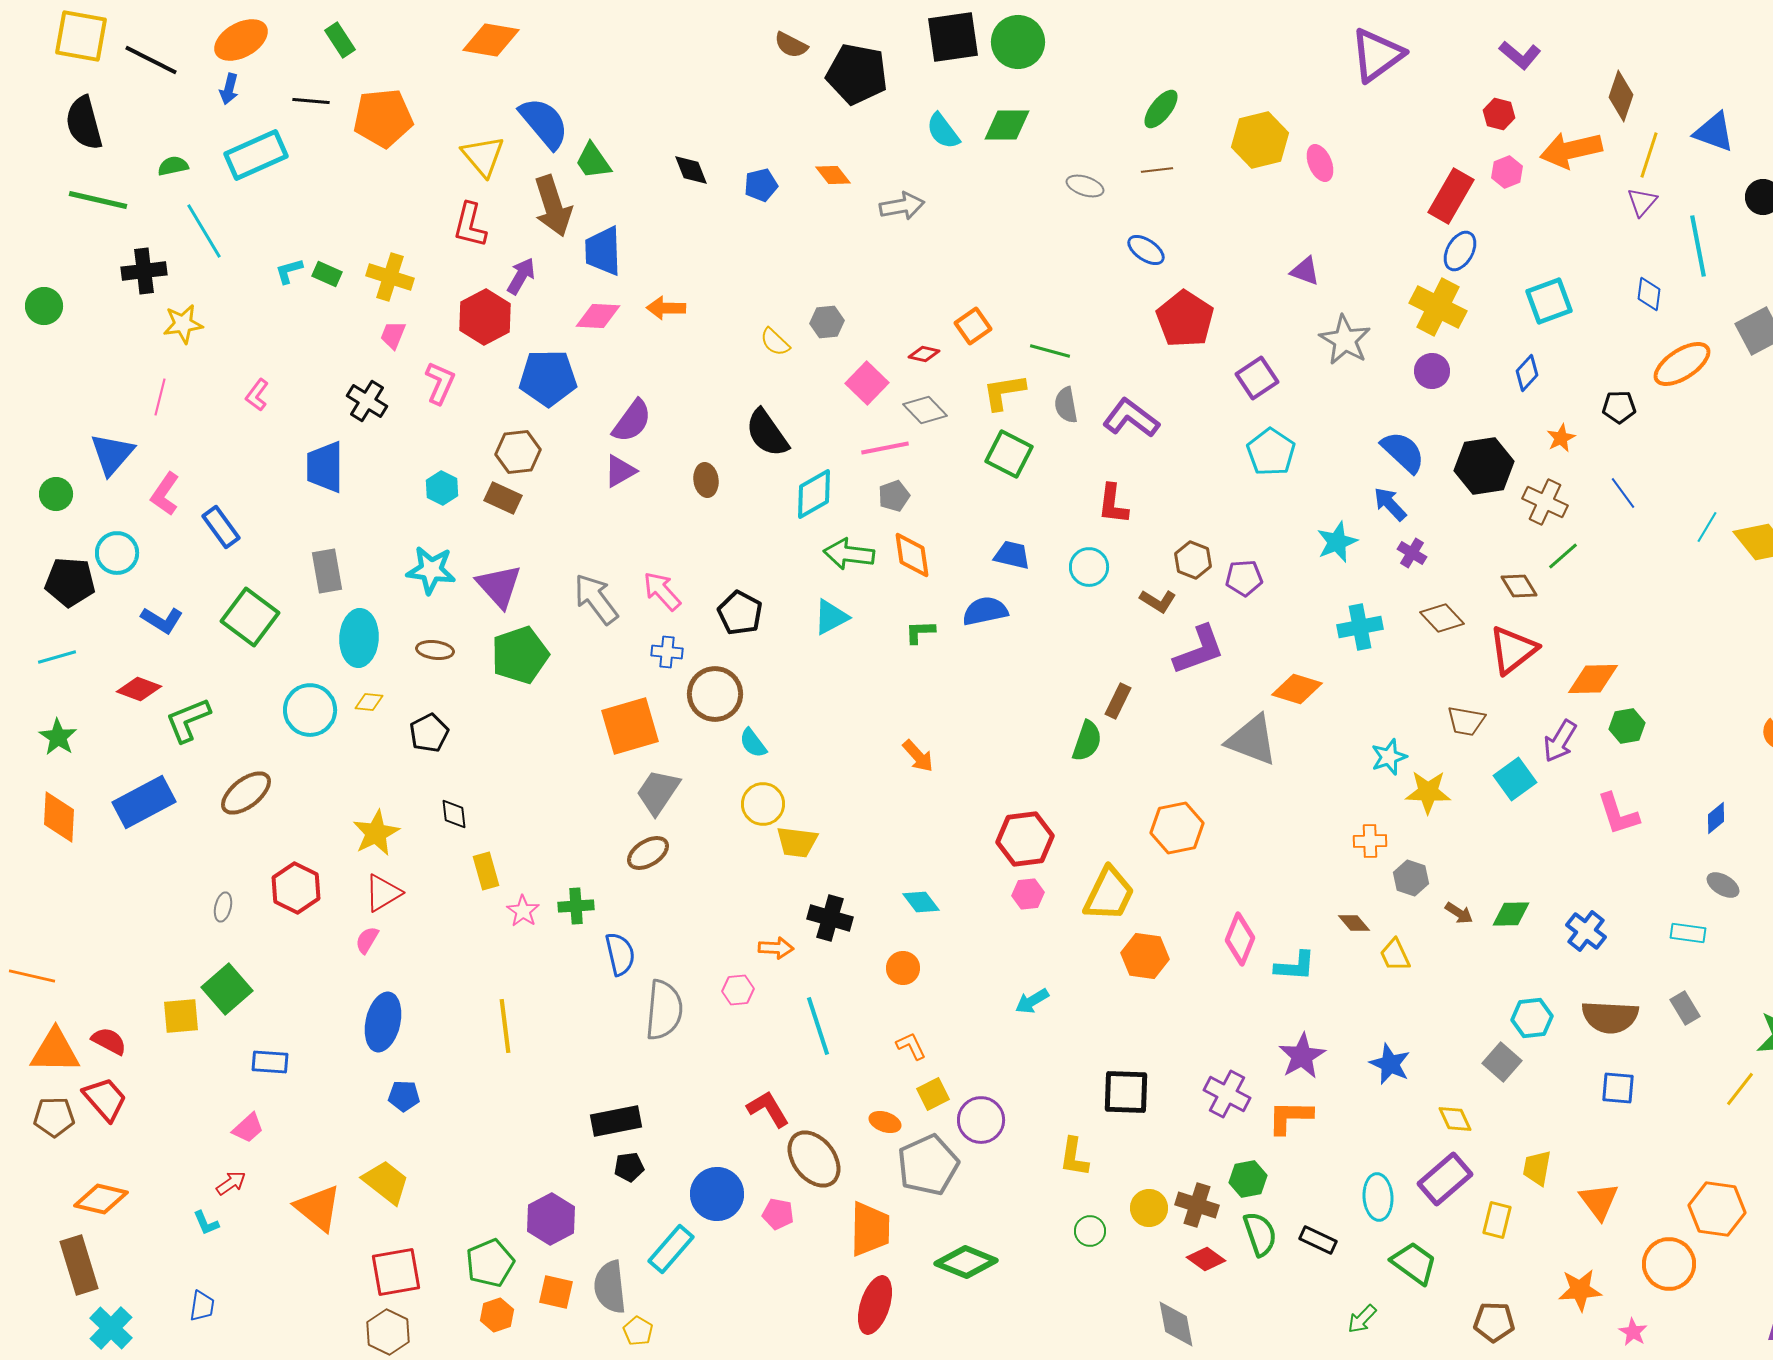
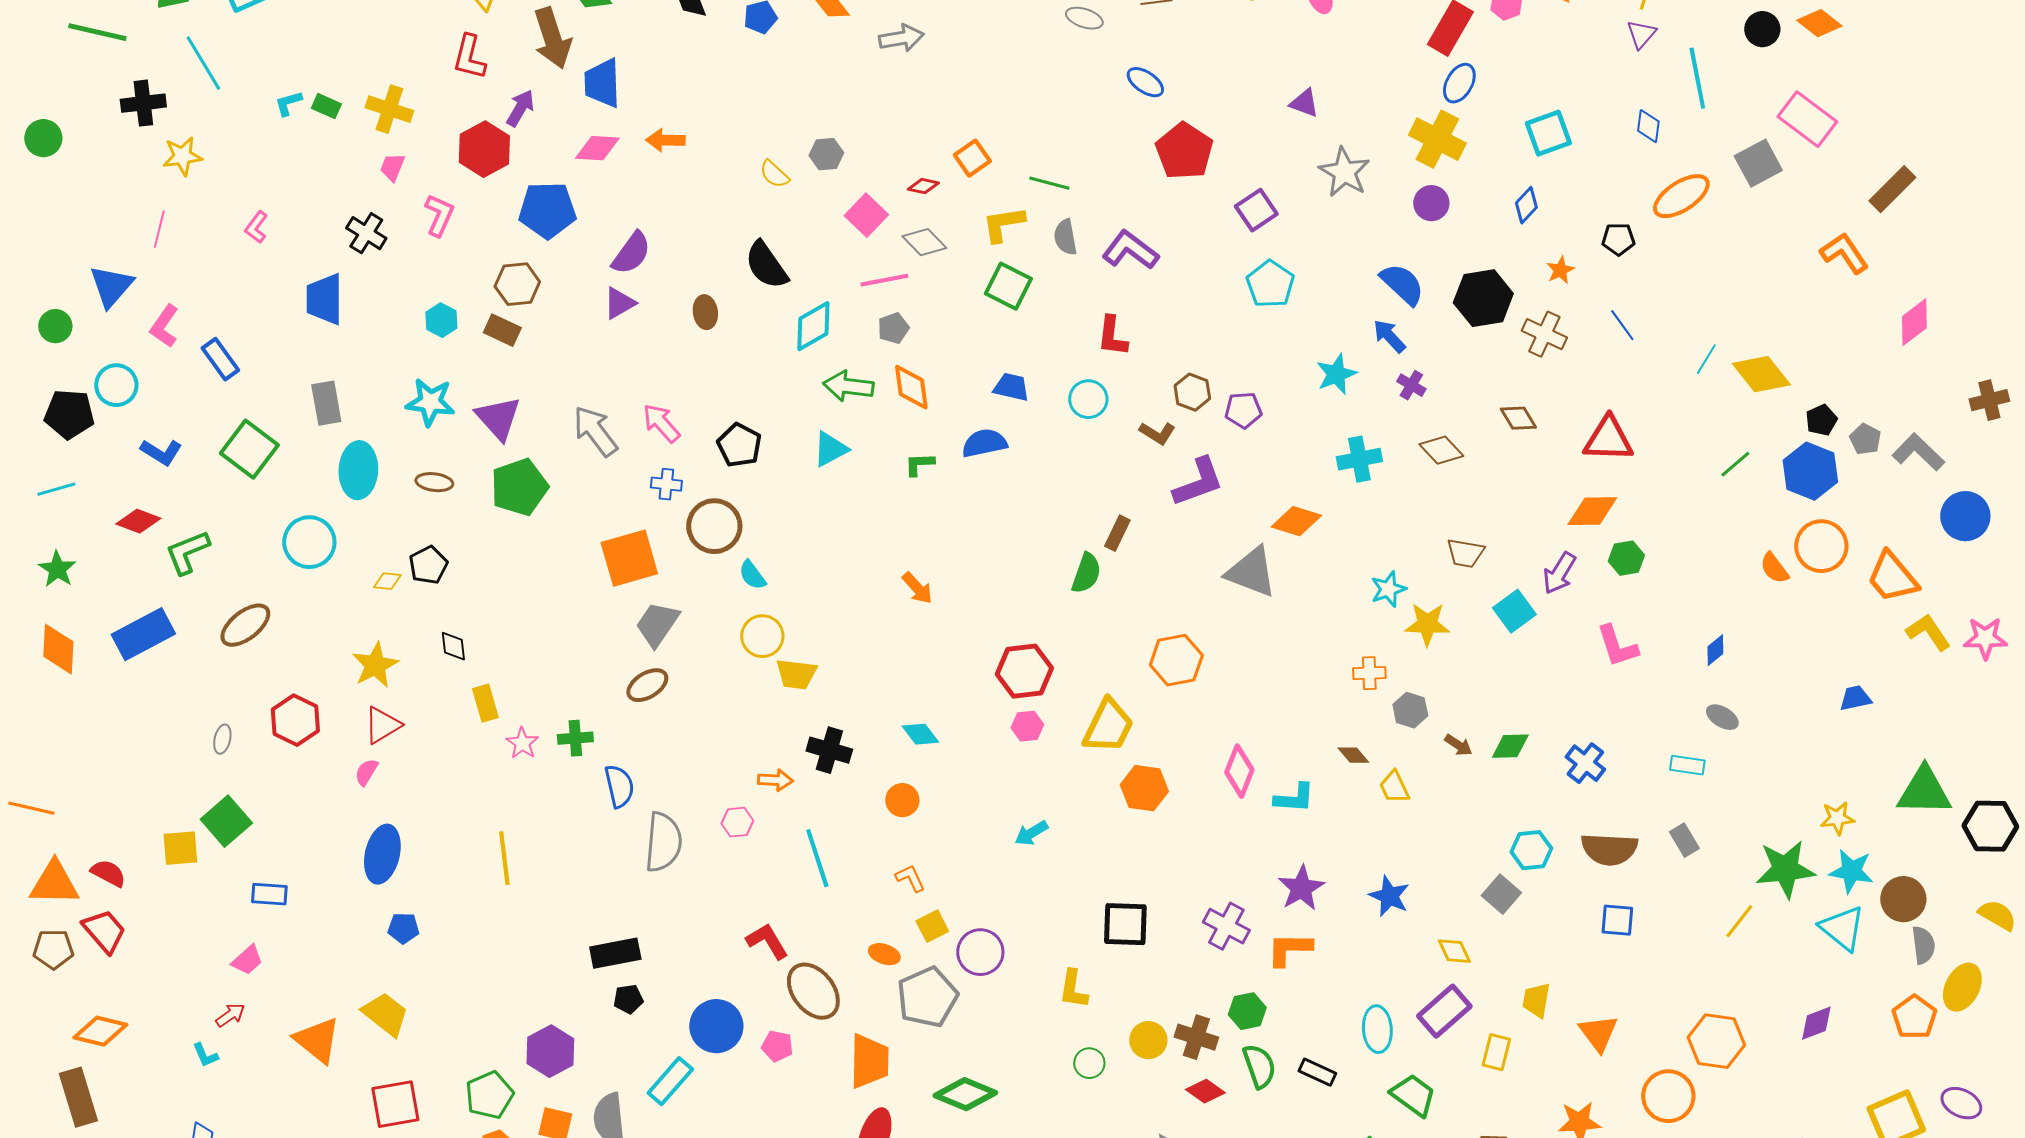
green line: (1563, 556) -> (1735, 464), moved
red triangle: (1513, 650) -> (1608, 439), moved, turned 40
yellow diamond: (369, 702) -> (387, 581), moved

